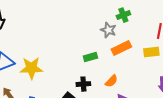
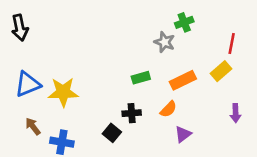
orange rectangle: (121, 48) -> (183, 80), moved
yellow rectangle: (151, 52) -> (221, 71), turned -35

